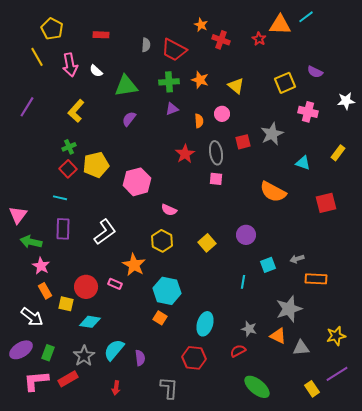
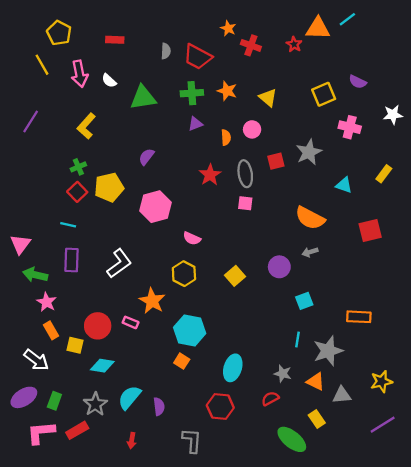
purple semicircle: (129, 119) -> (146, 157), moved
gray arrow: (297, 259) -> (310, 252), moved
cyan line: (243, 282) -> (297, 339), moved
yellow rectangle: (312, 389) -> (317, 419), moved

